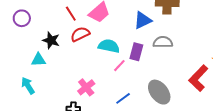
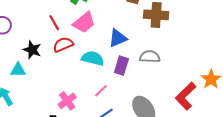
blue triangle: (143, 20) -> (118, 38), moved
pink line: (119, 66) -> (101, 91), moved

